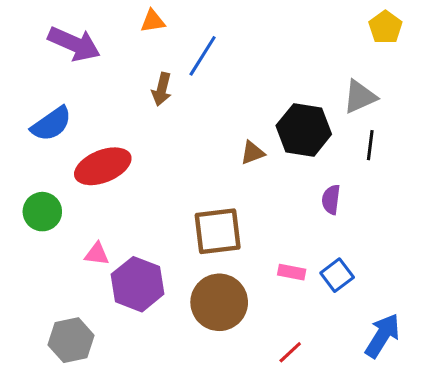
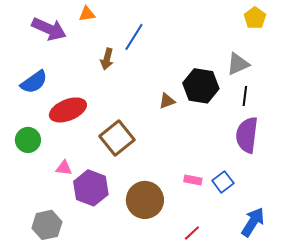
orange triangle: (153, 21) -> (87, 14), moved
purple semicircle: (331, 200) -> (247, 135), moved, size x1.8
brown square: (218, 231) -> (117, 138), moved, turned -32

